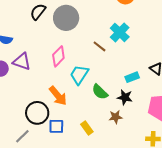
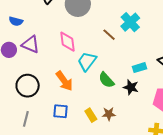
pink diamond: (58, 56) -> (67, 42), turned -55
black circle: (37, 113) -> (28, 86), moved
brown star: (116, 117) -> (109, 114), moved
gray line: (22, 136) -> (26, 119), turned -35

